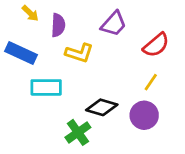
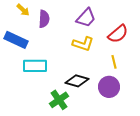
yellow L-shape: (79, 53) -> (83, 44), moved
yellow line: (151, 82) -> (114, 62), turned -48

